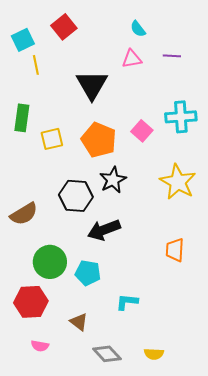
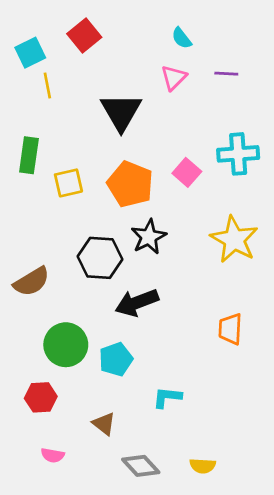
pink triangle: (132, 59) -> (174, 78), turned -35
cyan pentagon: (88, 273) -> (116, 359), turned -30
red hexagon: (31, 302) -> (41, 397), size x0.7

